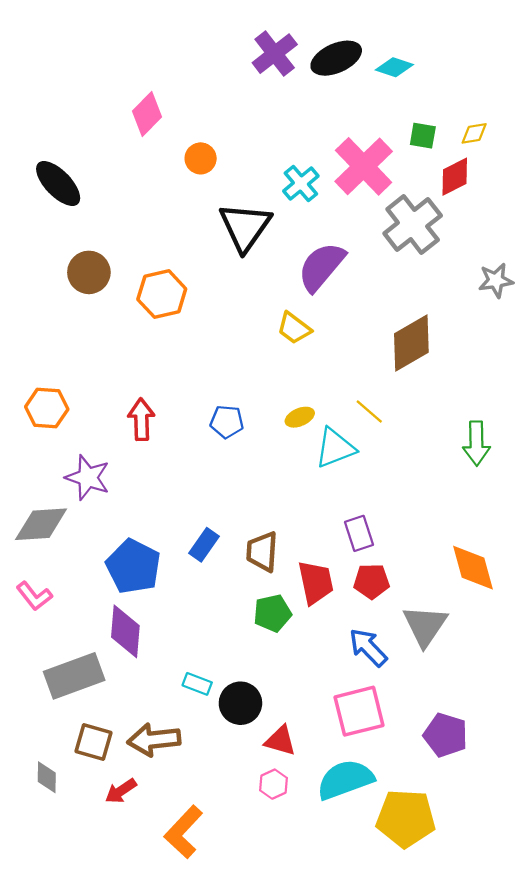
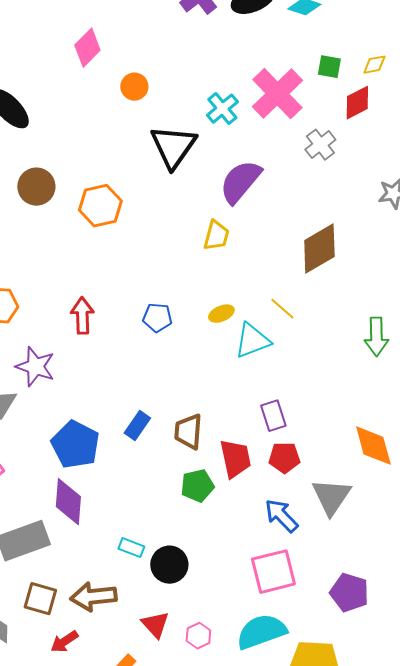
gray cross: (413, 225) -> (320, 145), size x0.6
yellow trapezoid: (294, 328) -> (216, 236), turned -112
red triangle: (280, 741) -> (155, 625), moved, turned 32

